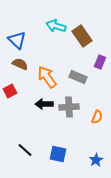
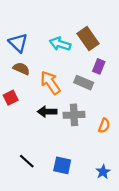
cyan arrow: (56, 26) -> (60, 44), moved
purple rectangle: (100, 62) -> (99, 66), moved

